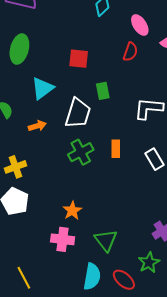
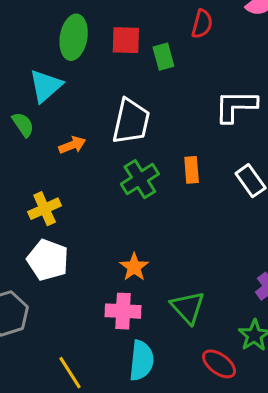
green ellipse: (19, 49) -> (74, 37), moved
cyan triangle: (42, 88) -> (46, 86), moved
green rectangle: (103, 91) -> (163, 57), moved
cyan semicircle: (92, 277) -> (141, 361), moved

